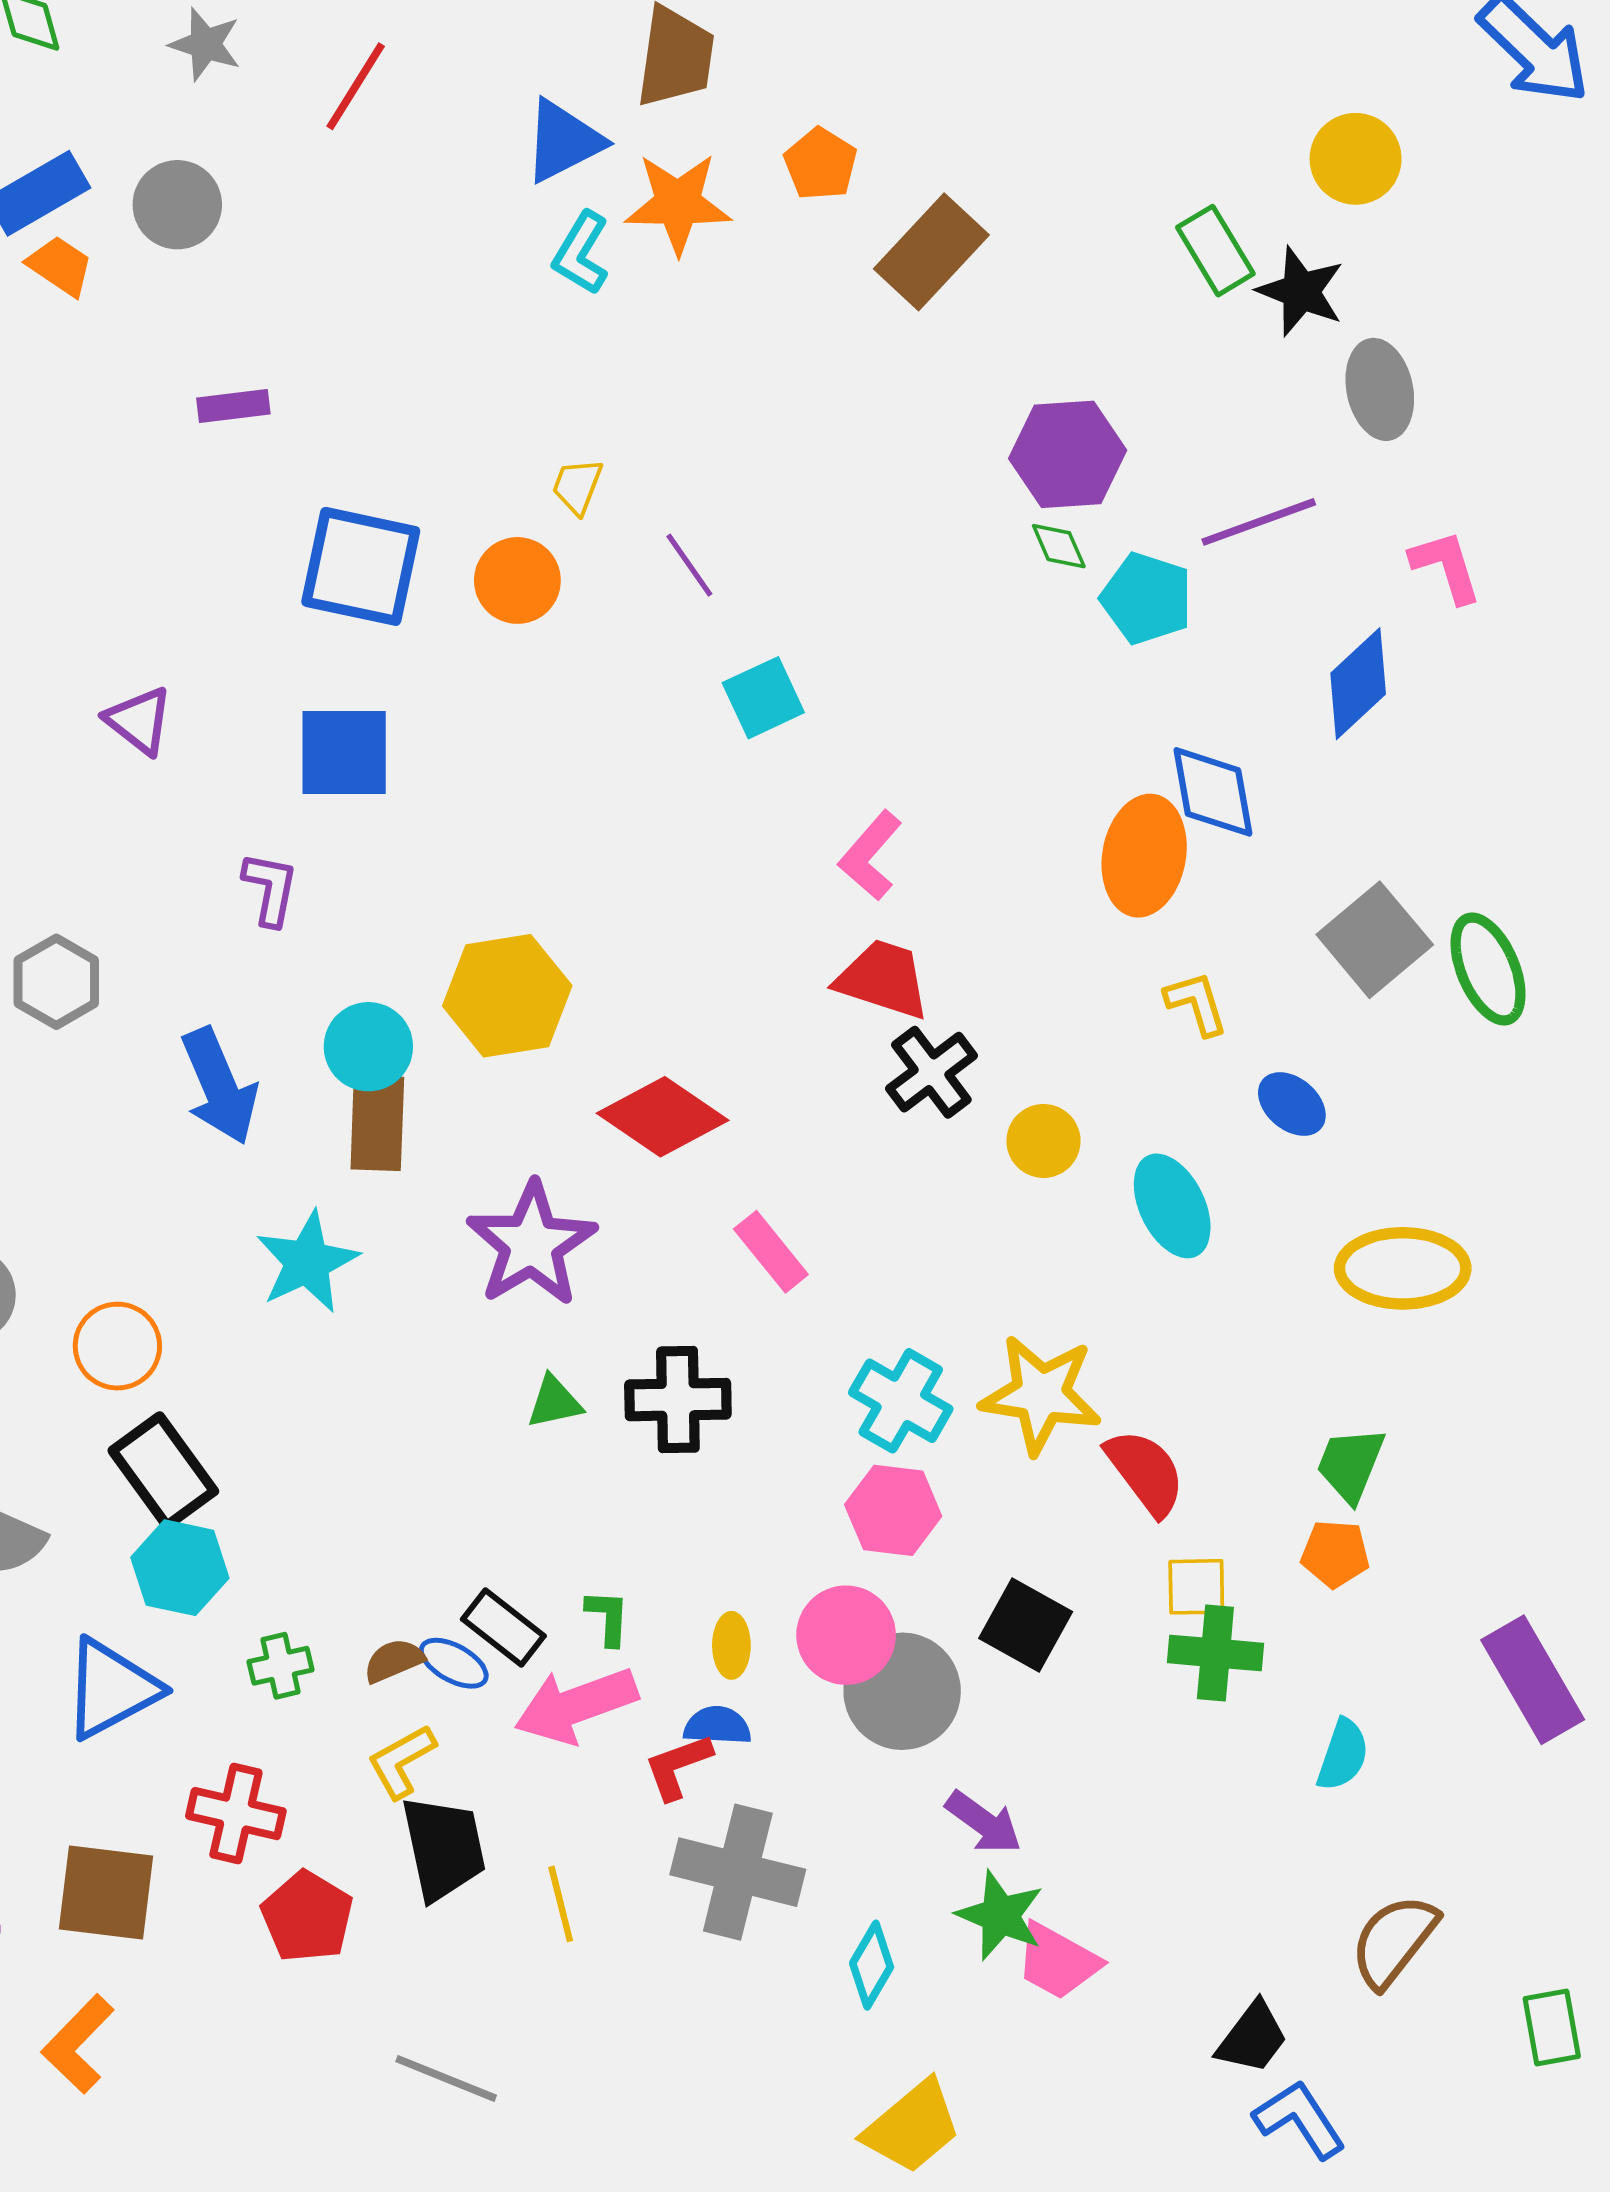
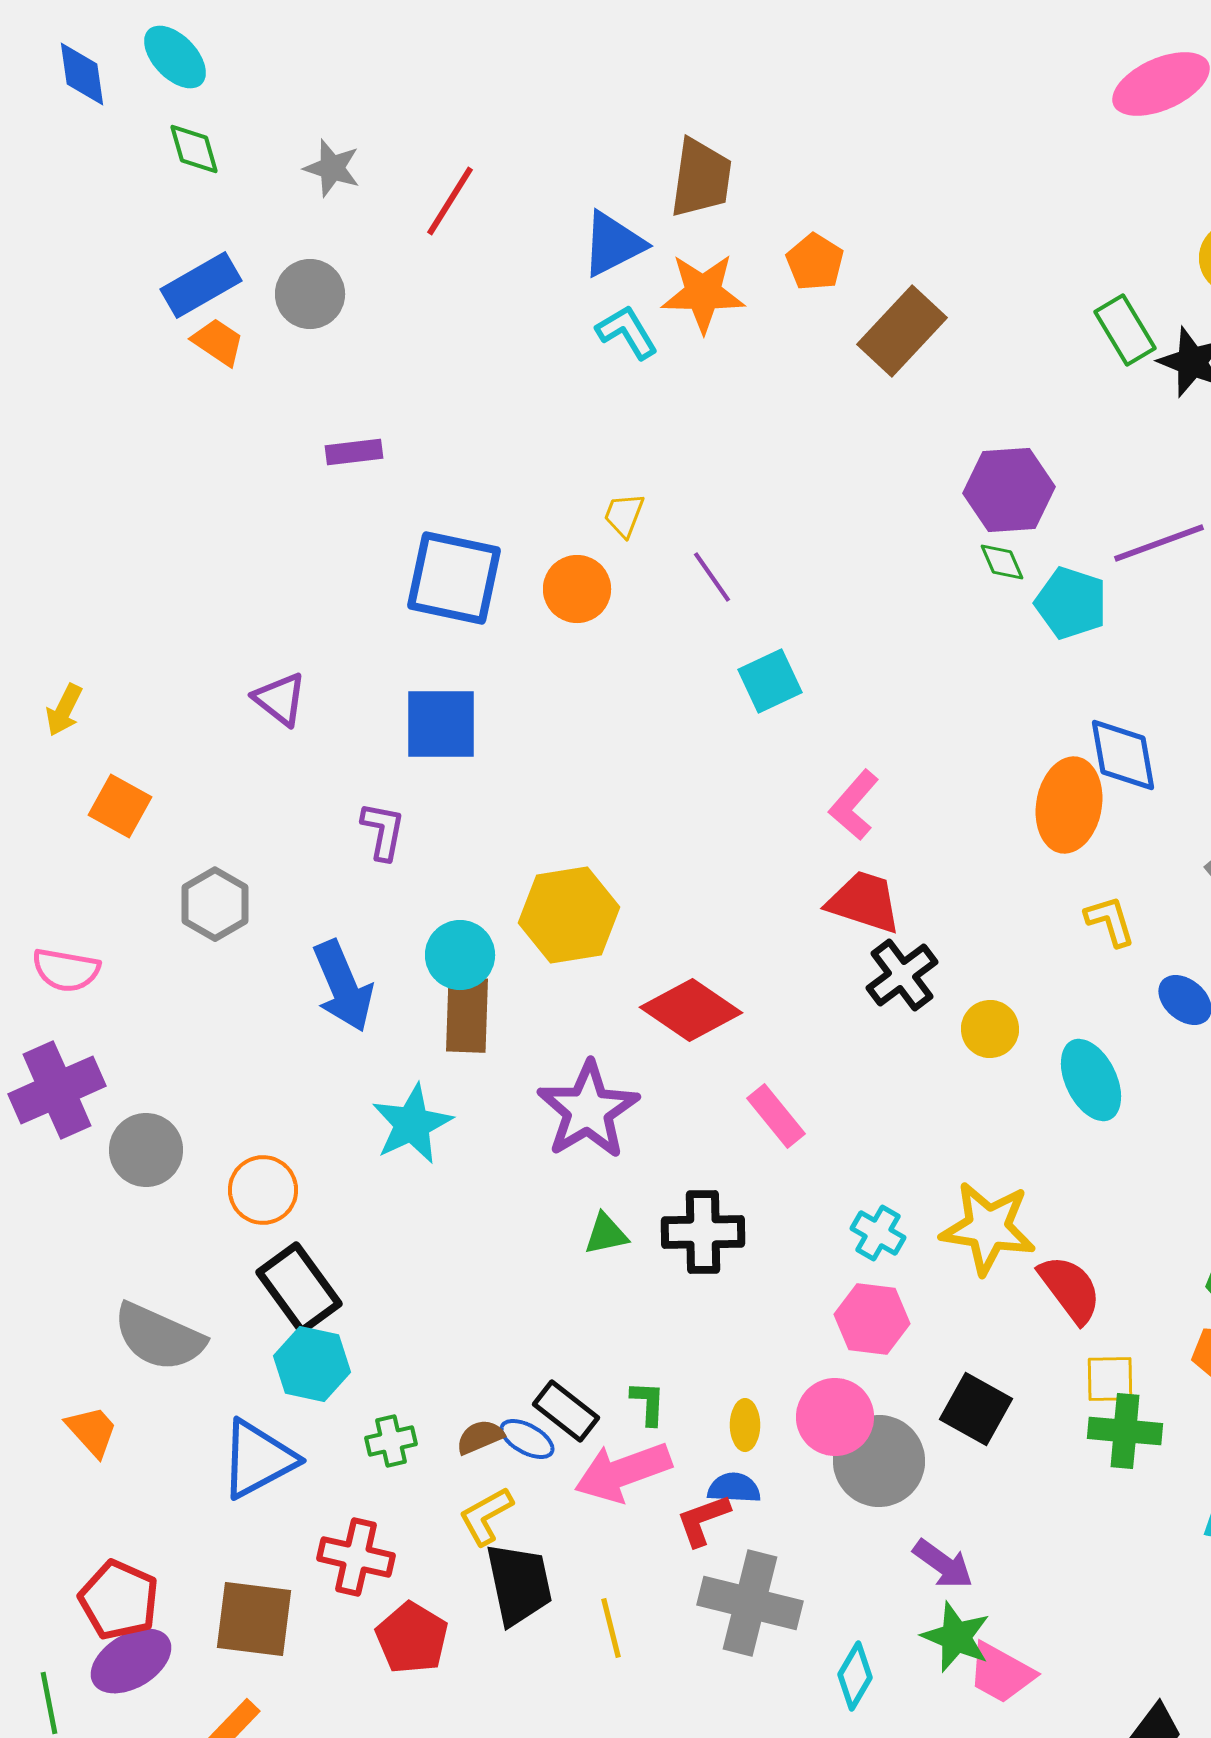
cyan L-shape: (581, 253) -> (627, 332), turned 118
cyan cross: (901, 1401) -> (878, 1233), size x0.7

